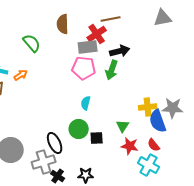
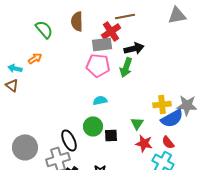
green semicircle: (32, 43) -> (44, 29), moved
orange arrow: (21, 75) -> (35, 58), moved
cyan semicircle: (86, 103) -> (100, 100), turned 64
blue semicircle: (158, 121) -> (172, 118), turned -100

